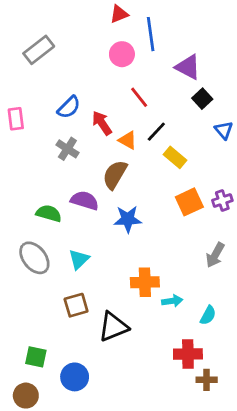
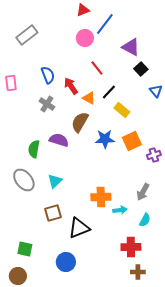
blue line: (151, 34) -> (105, 24), turned 45
blue semicircle: (69, 107) -> (48, 75), turned -66
purple cross: (222, 200) -> (154, 155), moved
green semicircle: (49, 213) -> (34, 149), turned -96
blue star: (128, 219) -> (105, 139), moved
gray arrow: (215, 255) -> (143, 192), moved
blue circle: (75, 377) -> (66, 262), moved
brown cross: (207, 380) -> (138, 272), moved

